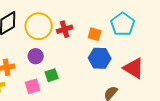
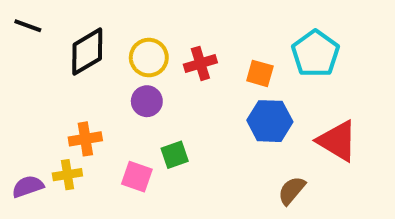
yellow circle: (39, 26) -> (149, 58), size x0.7
purple circle: (36, 56) -> (147, 101), moved
pink square: (33, 86) -> (137, 177), turned 35

